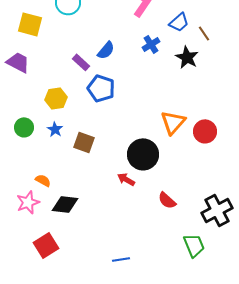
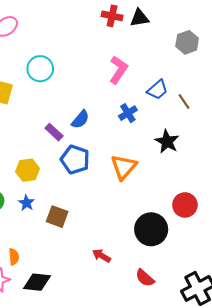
black star: (187, 57) -> (167, 142), moved
orange triangle: (173, 122) -> (124, 167), moved
black circle: (143, 154) -> (151, 229), moved
orange semicircle: (43, 180) -> (14, 257), turned 56

